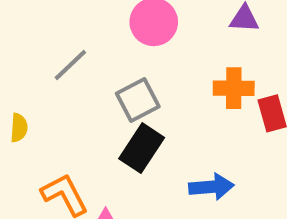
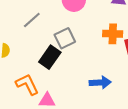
black rectangle: (142, 148) -> (50, 57), moved

